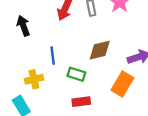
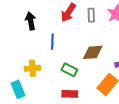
blue line: (53, 56) -> (52, 42), moved

